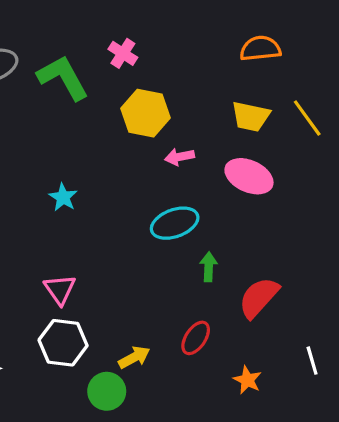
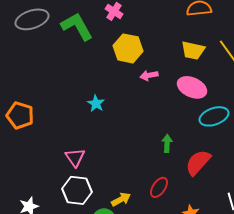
cyan star: (63, 197) -> (96, 103), moved
cyan ellipse: (175, 223) -> (214, 116), moved

